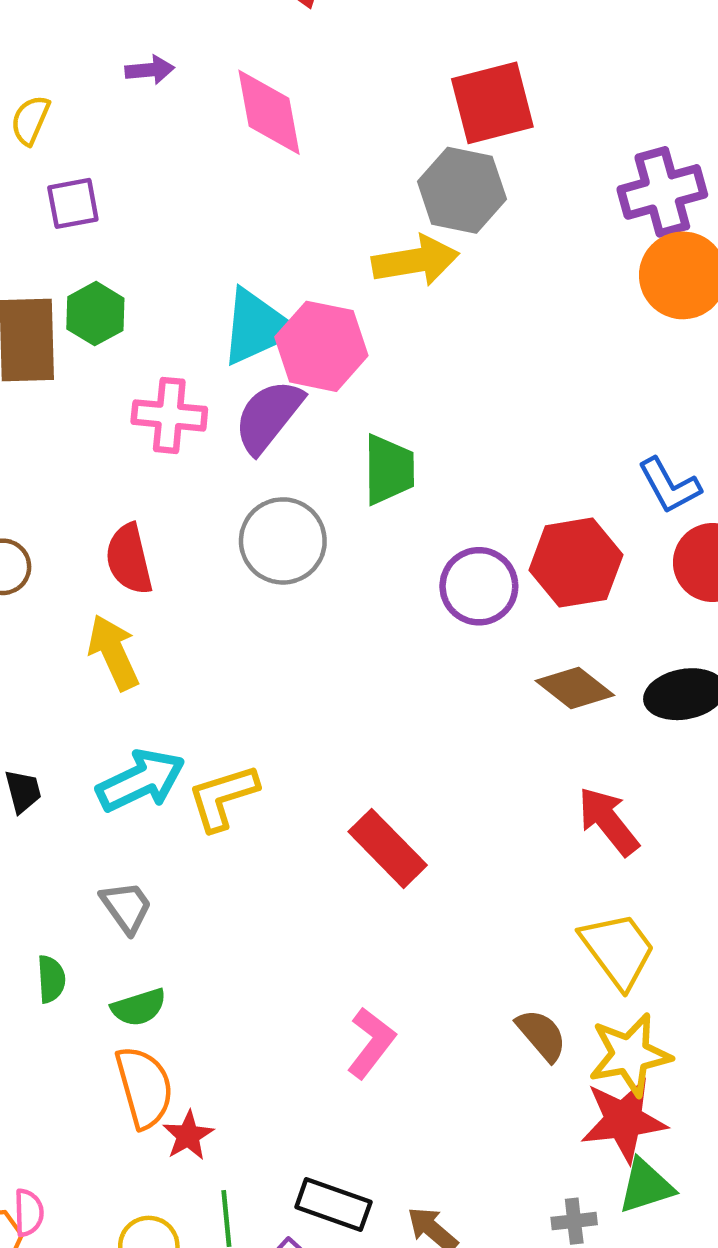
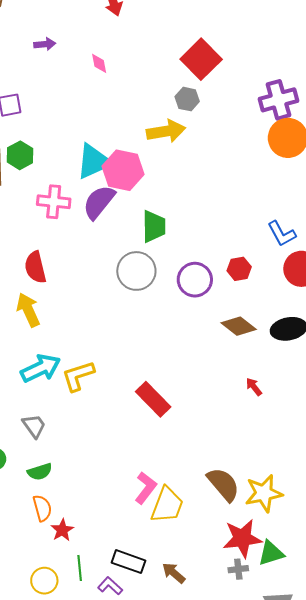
red square: (492, 103) -> (201, 59), turned -30
pink diamond: (269, 112) -> (99, 63), size x0.5
gray hexagon: (462, 190) -> (187, 99), size x0.6
gray circle: (283, 541) -> (136, 271), moved
red hexagon: (576, 563) -> (239, 269), size x0.6
red arrow: (608, 821) -> (254, 387), size x0.6
yellow trapezoid: (618, 950) -> (167, 505), moved, turned 57
brown semicircle: (541, 1035) -> (223, 484), size x1.4
orange semicircle: (144, 1087) -> (42, 508), size x0.7
red star: (624, 1120) -> (242, 538), moved

